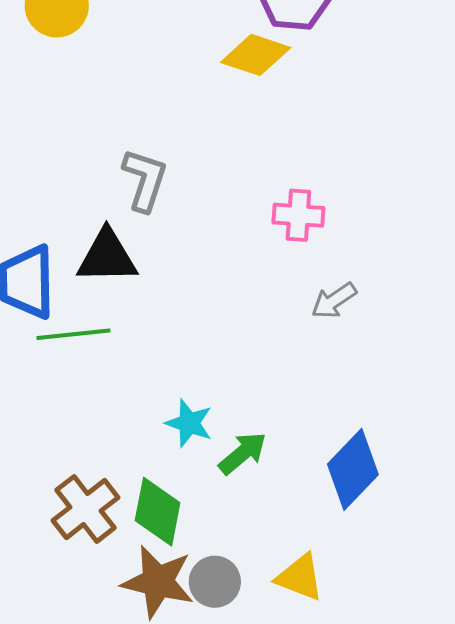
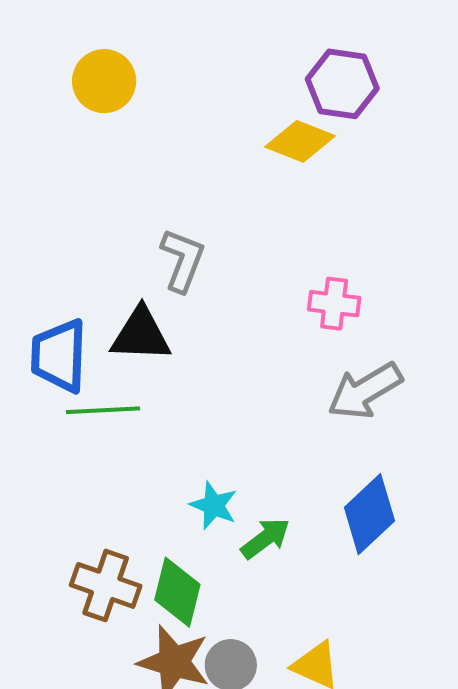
gray arrow: (334, 301) -> (365, 391), size x1.6
blue diamond: (353, 469) -> (369, 514), moved
brown cross: (86, 509) -> (106, 585), turned -36

